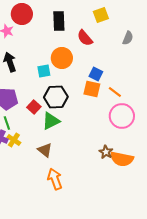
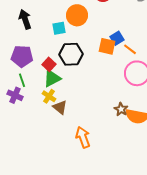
blue square: (96, 74) -> (117, 38), moved, turned 32
green triangle: (51, 121) -> (52, 78), moved
yellow cross: (14, 140) -> (49, 96), moved
orange arrow: (55, 179) -> (83, 137), moved

